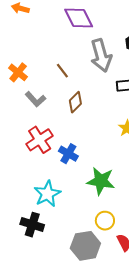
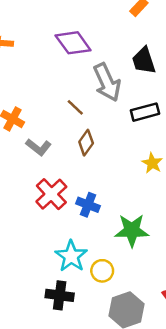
brown line: (62, 71) -> (75, 107), moved
yellow circle: (105, 221) -> (102, 271), moved

